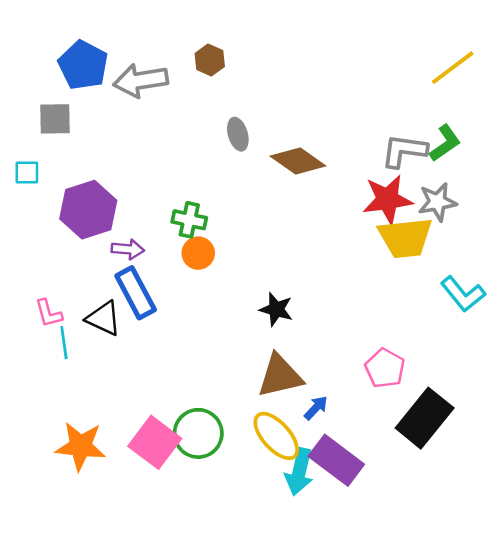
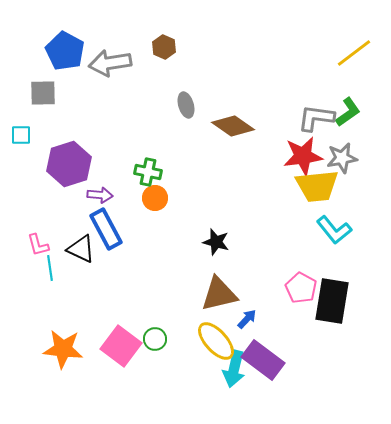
cyan L-shape: (463, 294) -> (334, 230), moved
black rectangle: (425, 418) -> (332, 301), moved, turned -30
green circle: (198, 433) -> (155, 339), size x0.6

